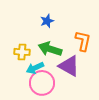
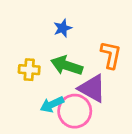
cyan arrow: (35, 68) -> (52, 104), moved
pink circle: (42, 83) -> (75, 111), moved

